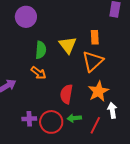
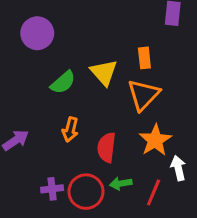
green semicircle: (41, 50) -> (63, 82), turned 48
orange arrow: (39, 73) -> (70, 130), moved, turned 70

